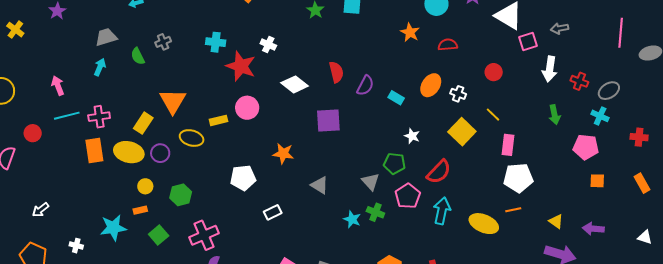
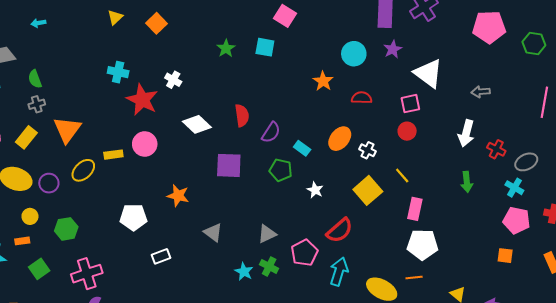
pink square: (528, 41) -> (410, 104), moved
gray cross: (163, 42) -> (37, 104), moved
yellow rectangle: (143, 123) -> (26, 137), moved
yellow ellipse: (192, 138) -> (83, 170), turned -65
pink pentagon: (586, 147) -> (517, 220), moved
green pentagon: (394, 163) -> (281, 170), moved
gray triangle: (371, 182) -> (267, 234), turned 42

